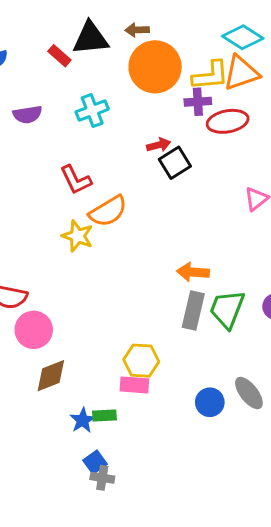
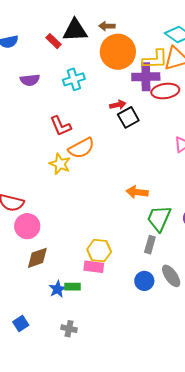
purple cross: (198, 102) -> (146, 77), size x1.5
gray rectangle: (193, 311) -> (150, 245), moved, size x0.7
blue square: (95, 462) -> (21, 323), moved

